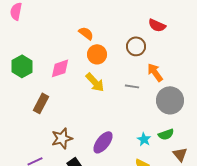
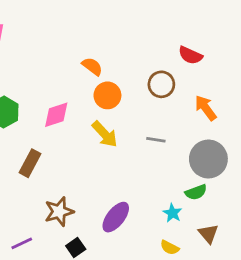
orange arrow: (155, 72) -> (206, 108), moved
green semicircle: (166, 134) -> (196, 192), moved
brown triangle: (180, 154) -> (208, 234), moved

